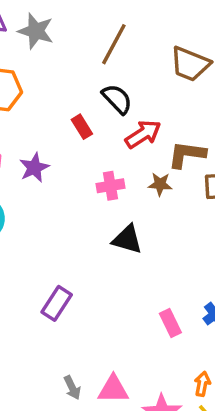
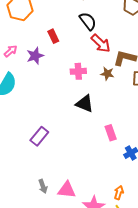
red rectangle: (82, 127) -> (53, 36), moved
red arrow: (143, 134) -> (101, 43), turned 70
pink rectangle: (170, 323) -> (111, 133), moved

